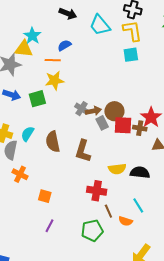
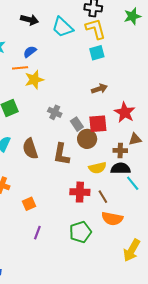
yellow star: (54, 80) -> (34, 80), moved
brown arrow: (93, 111) -> (99, 89), moved
brown circle: (114, 111) -> (87, 139), moved
brown cross: (140, 128) -> (120, 150), moved
orange square: (45, 196) -> (29, 204), turned -32
cyan line: (138, 205) -> (133, 183), moved
brown line: (108, 211) -> (103, 197), moved
orange semicircle: (125, 221) -> (112, 219), size x1.5

